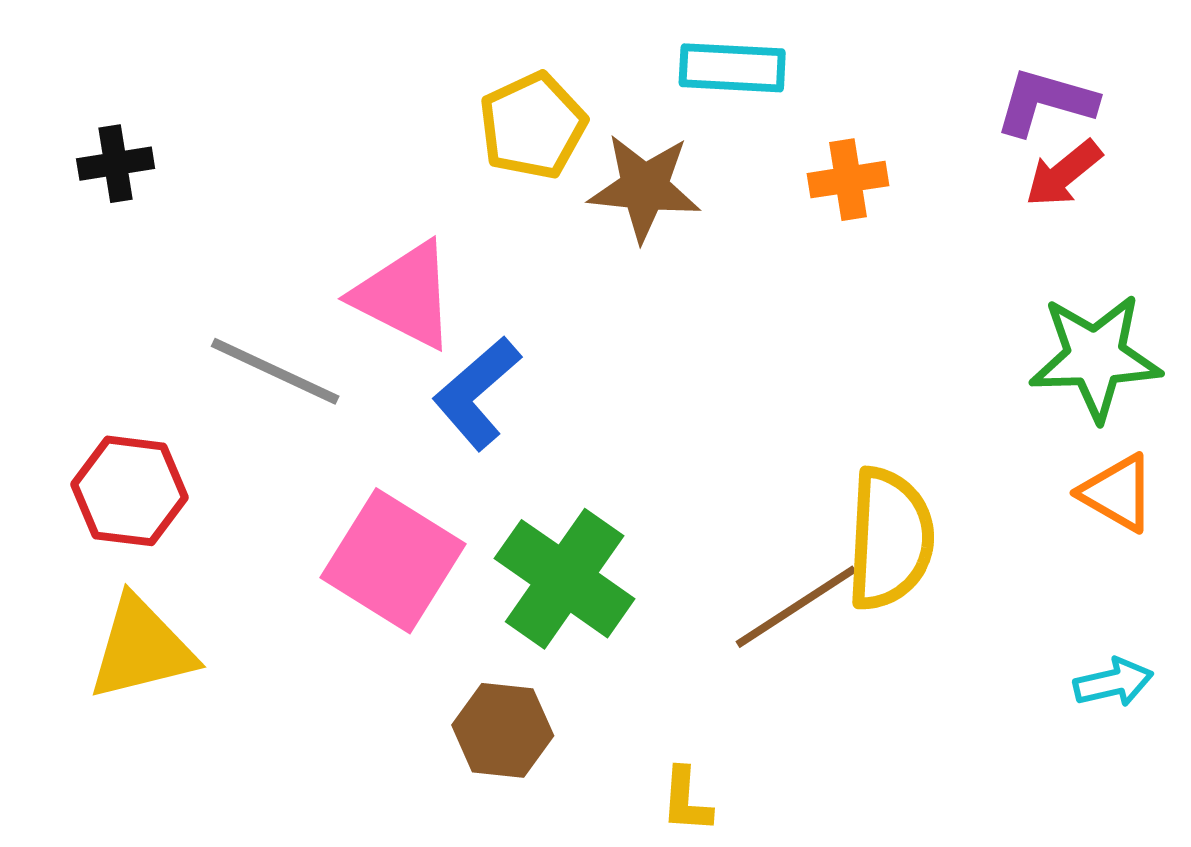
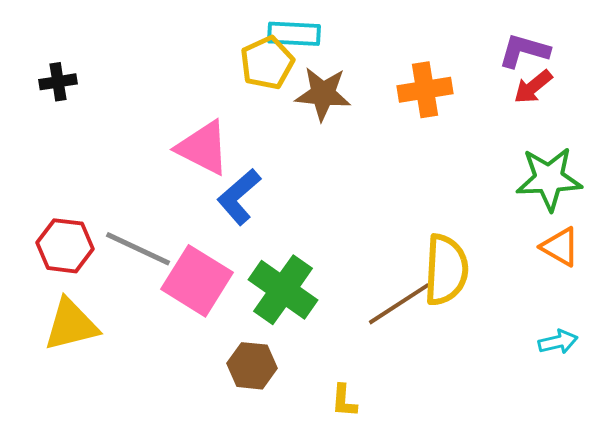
cyan rectangle: (732, 68) -> (294, 34), moved
orange cross: (848, 180) -> (425, 90), size x1.4
gray line: (275, 371) -> (138, 249), moved

